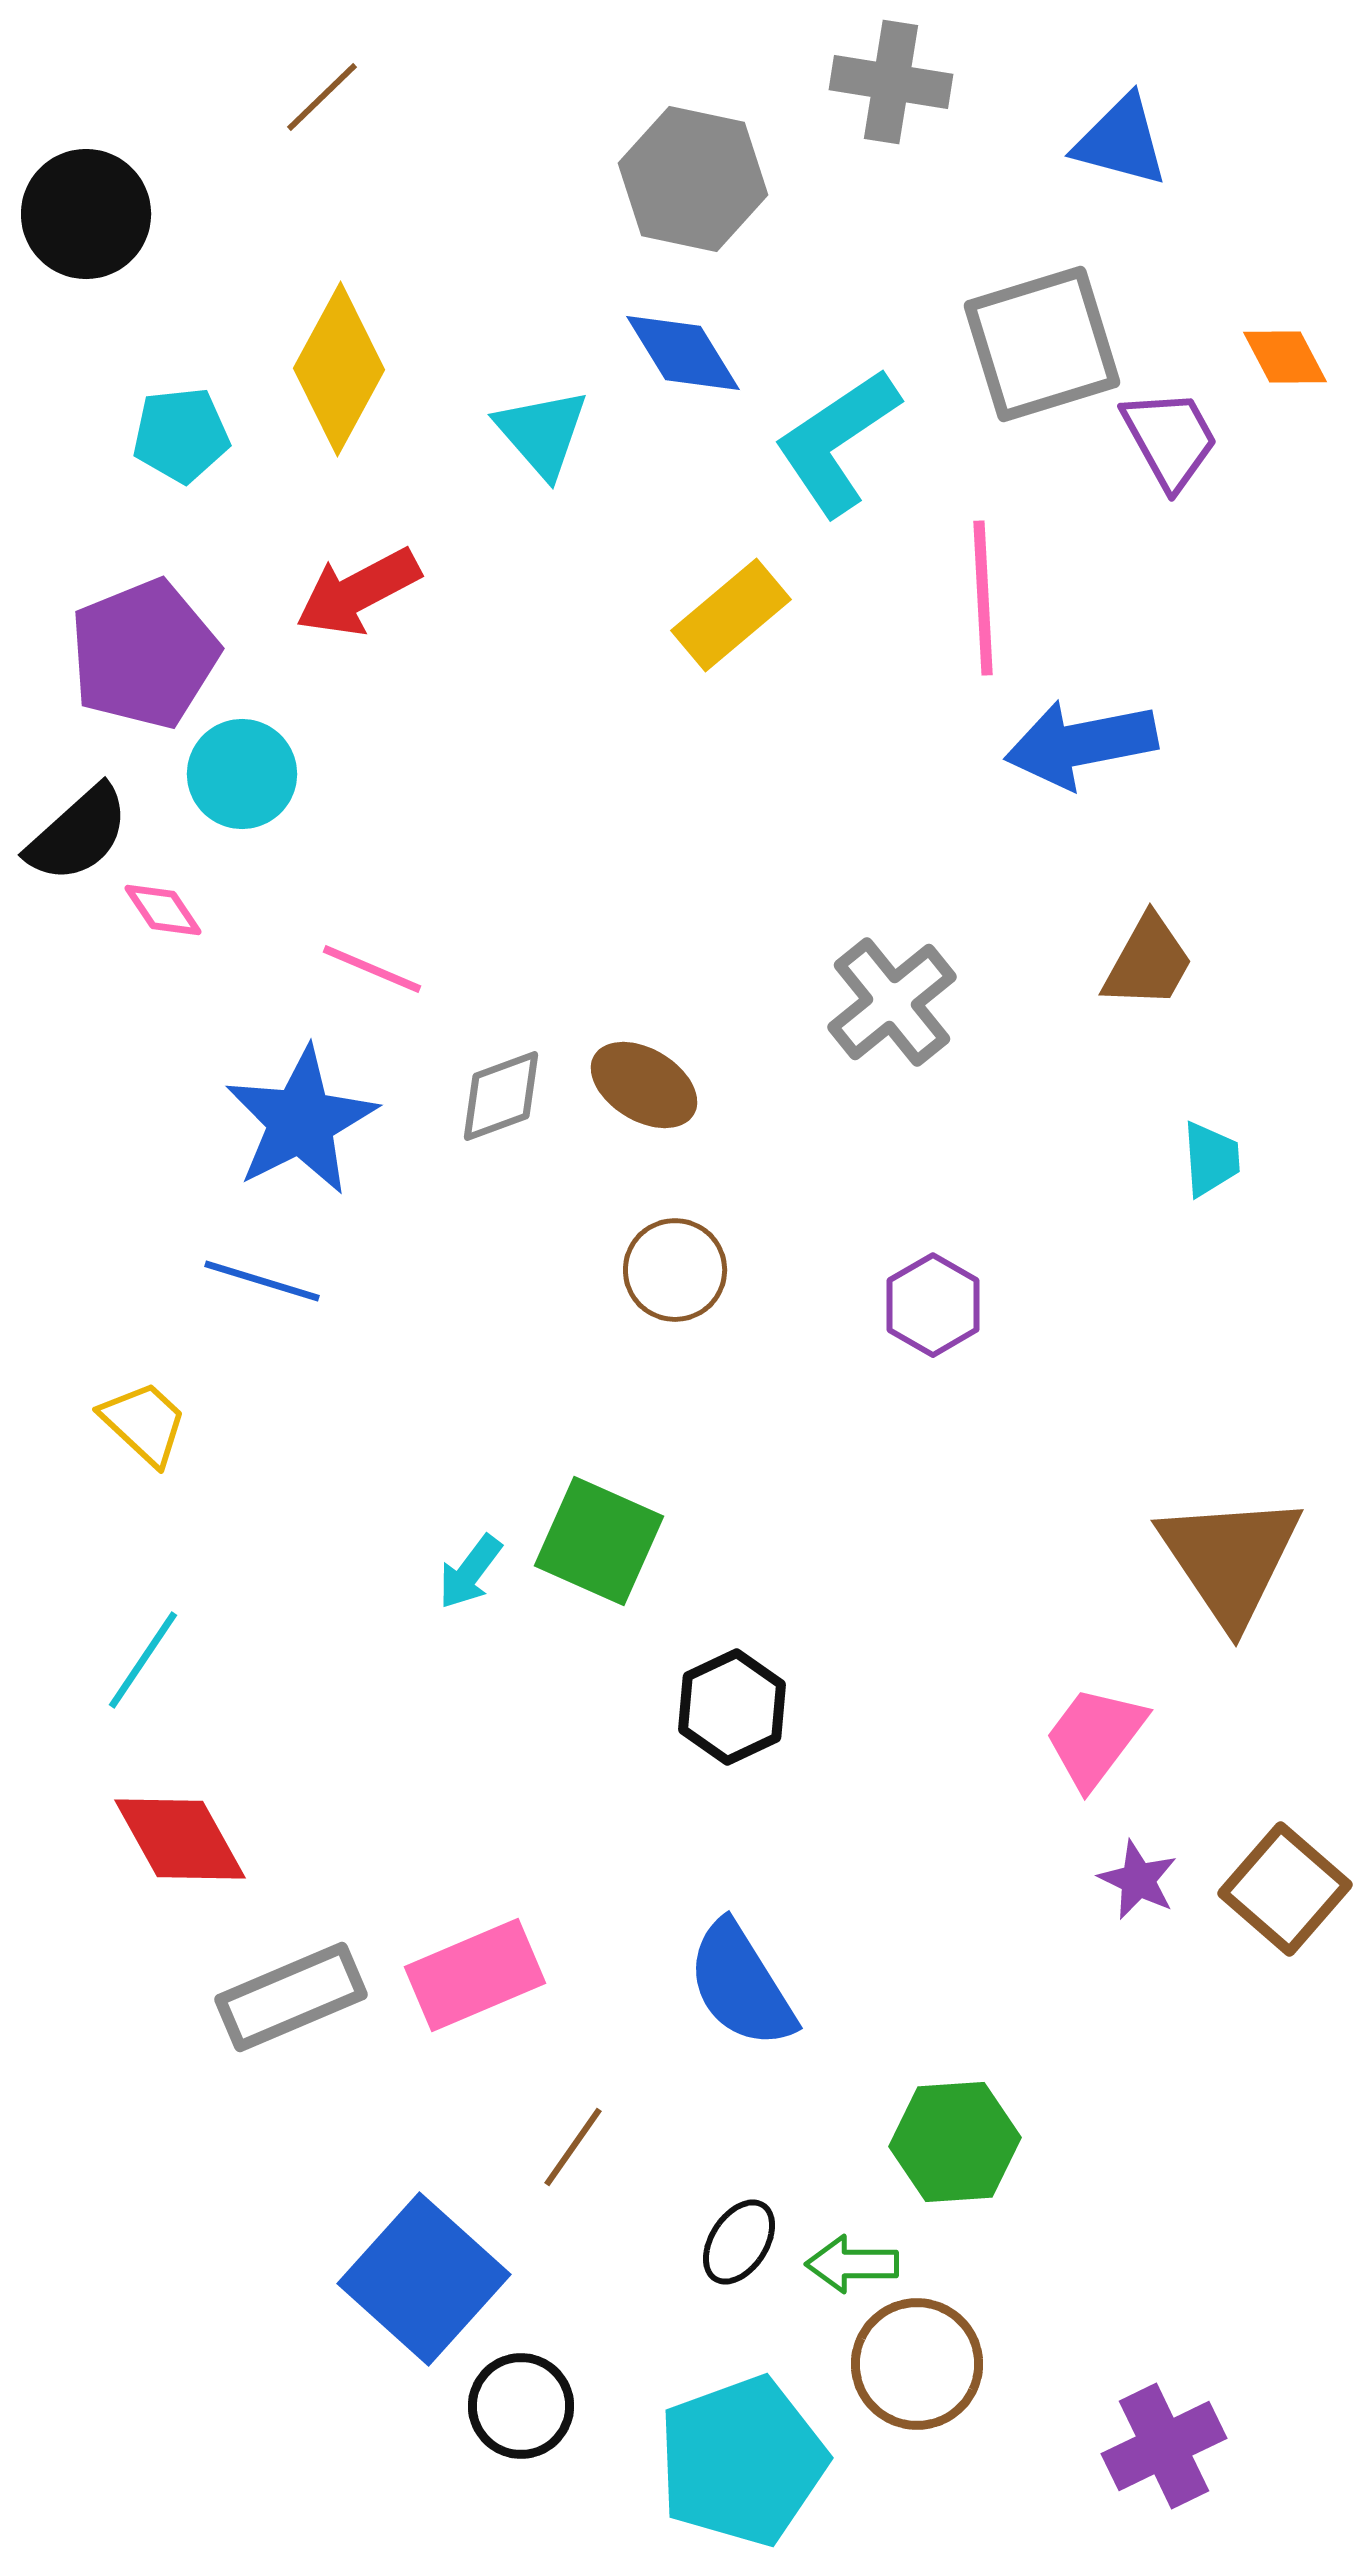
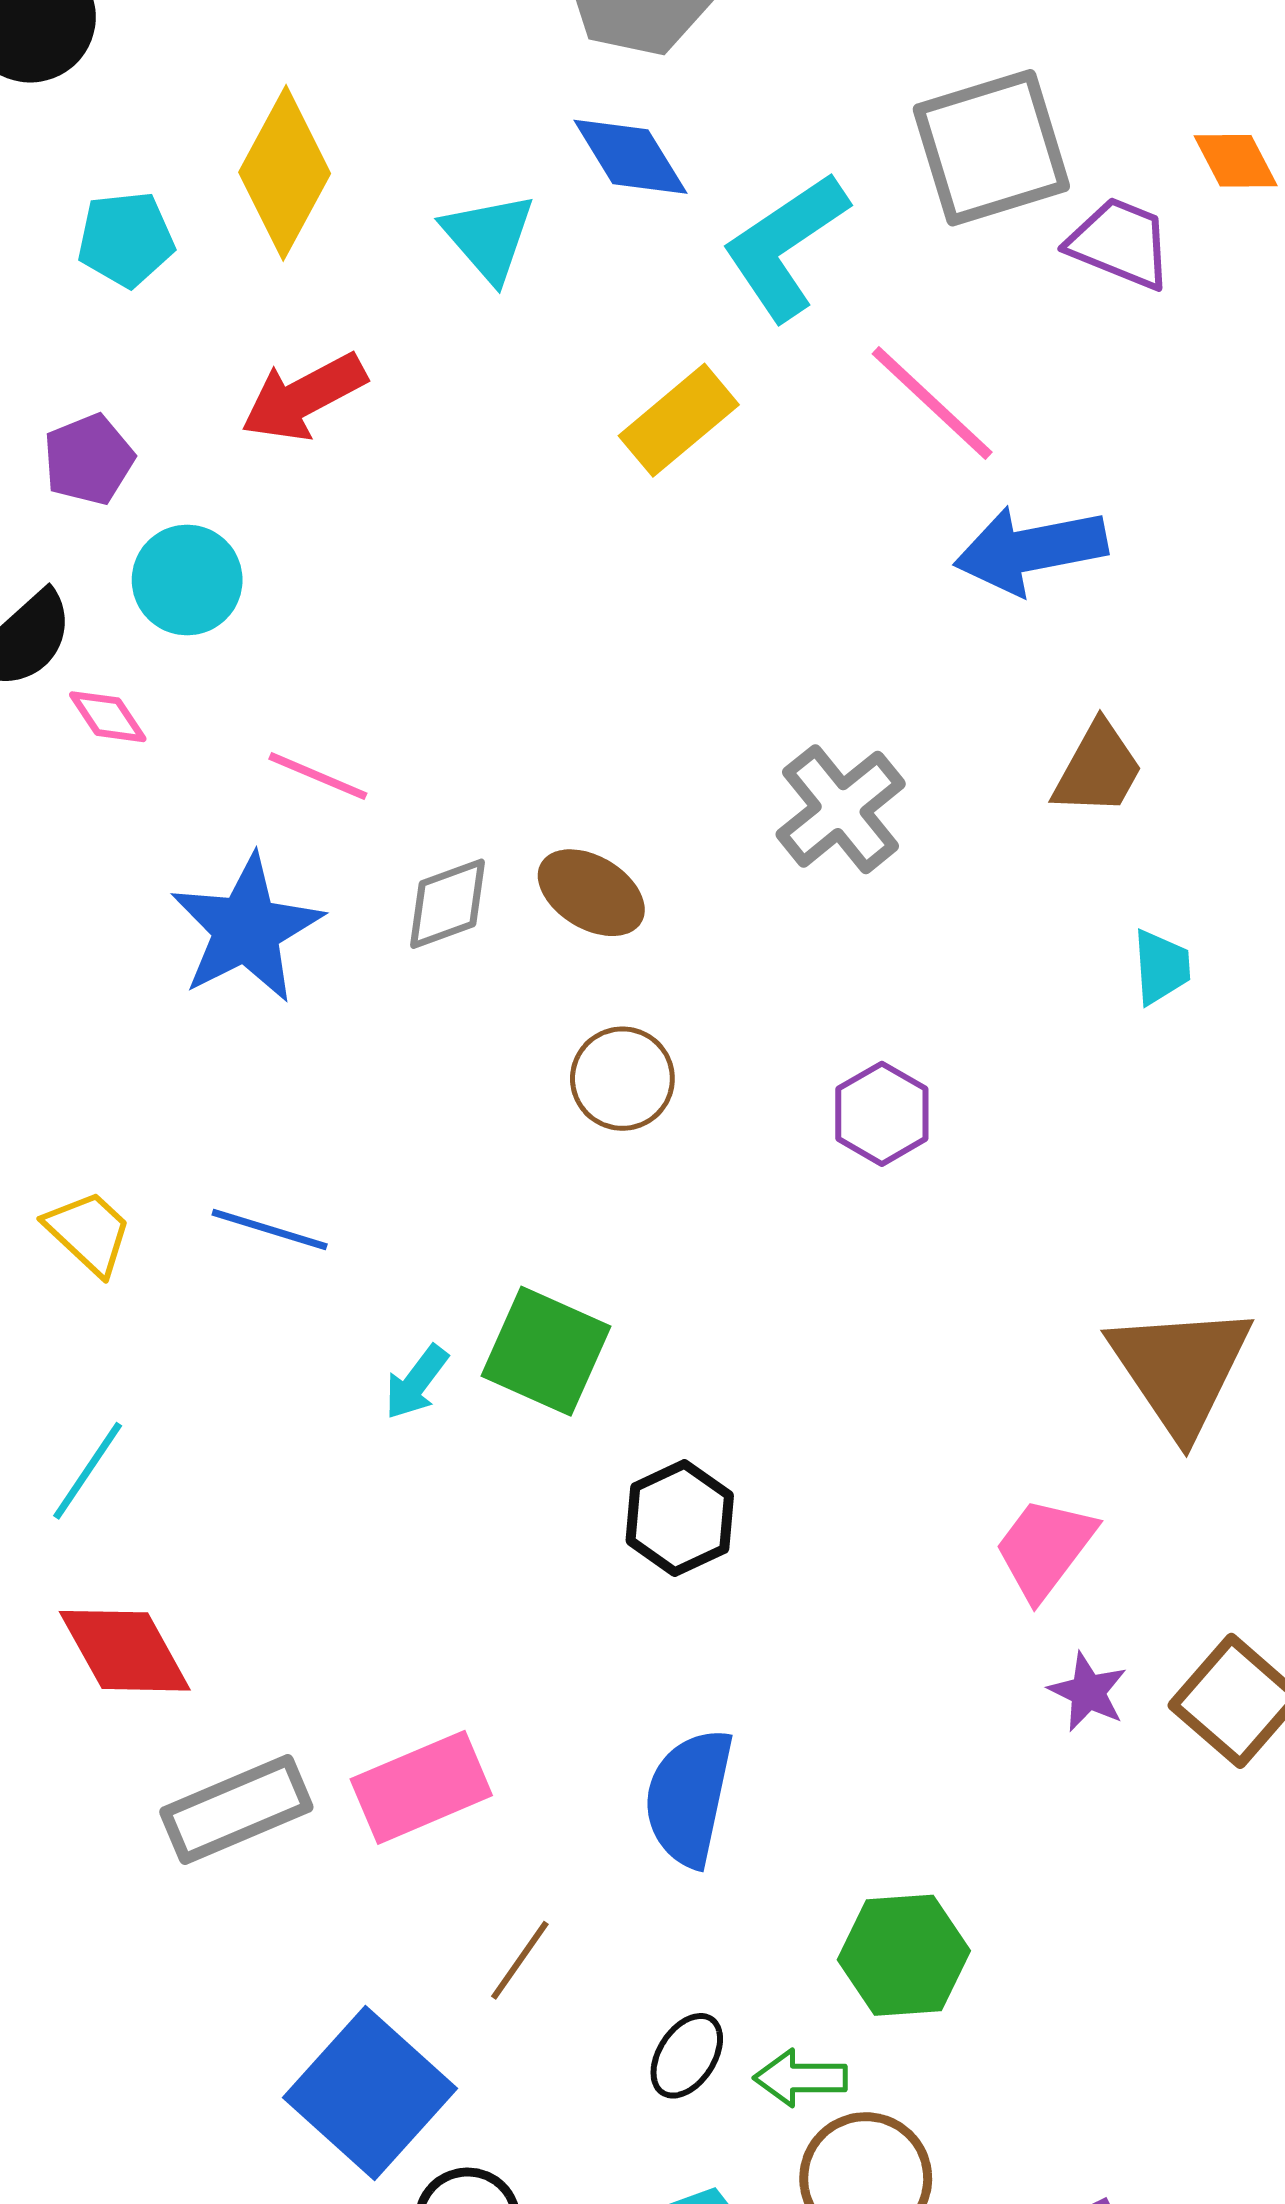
purple trapezoid: (1170, 439) -> (1120, 243), turned -39
pink line: (983, 598) -> (932, 403), turned -44
purple pentagon: (144, 654) -> (89, 459), size x0.6
blue line: (262, 1281) -> (270, 1229), moved
blue semicircle: (741, 1985) -> (689, 1797), turned 44

